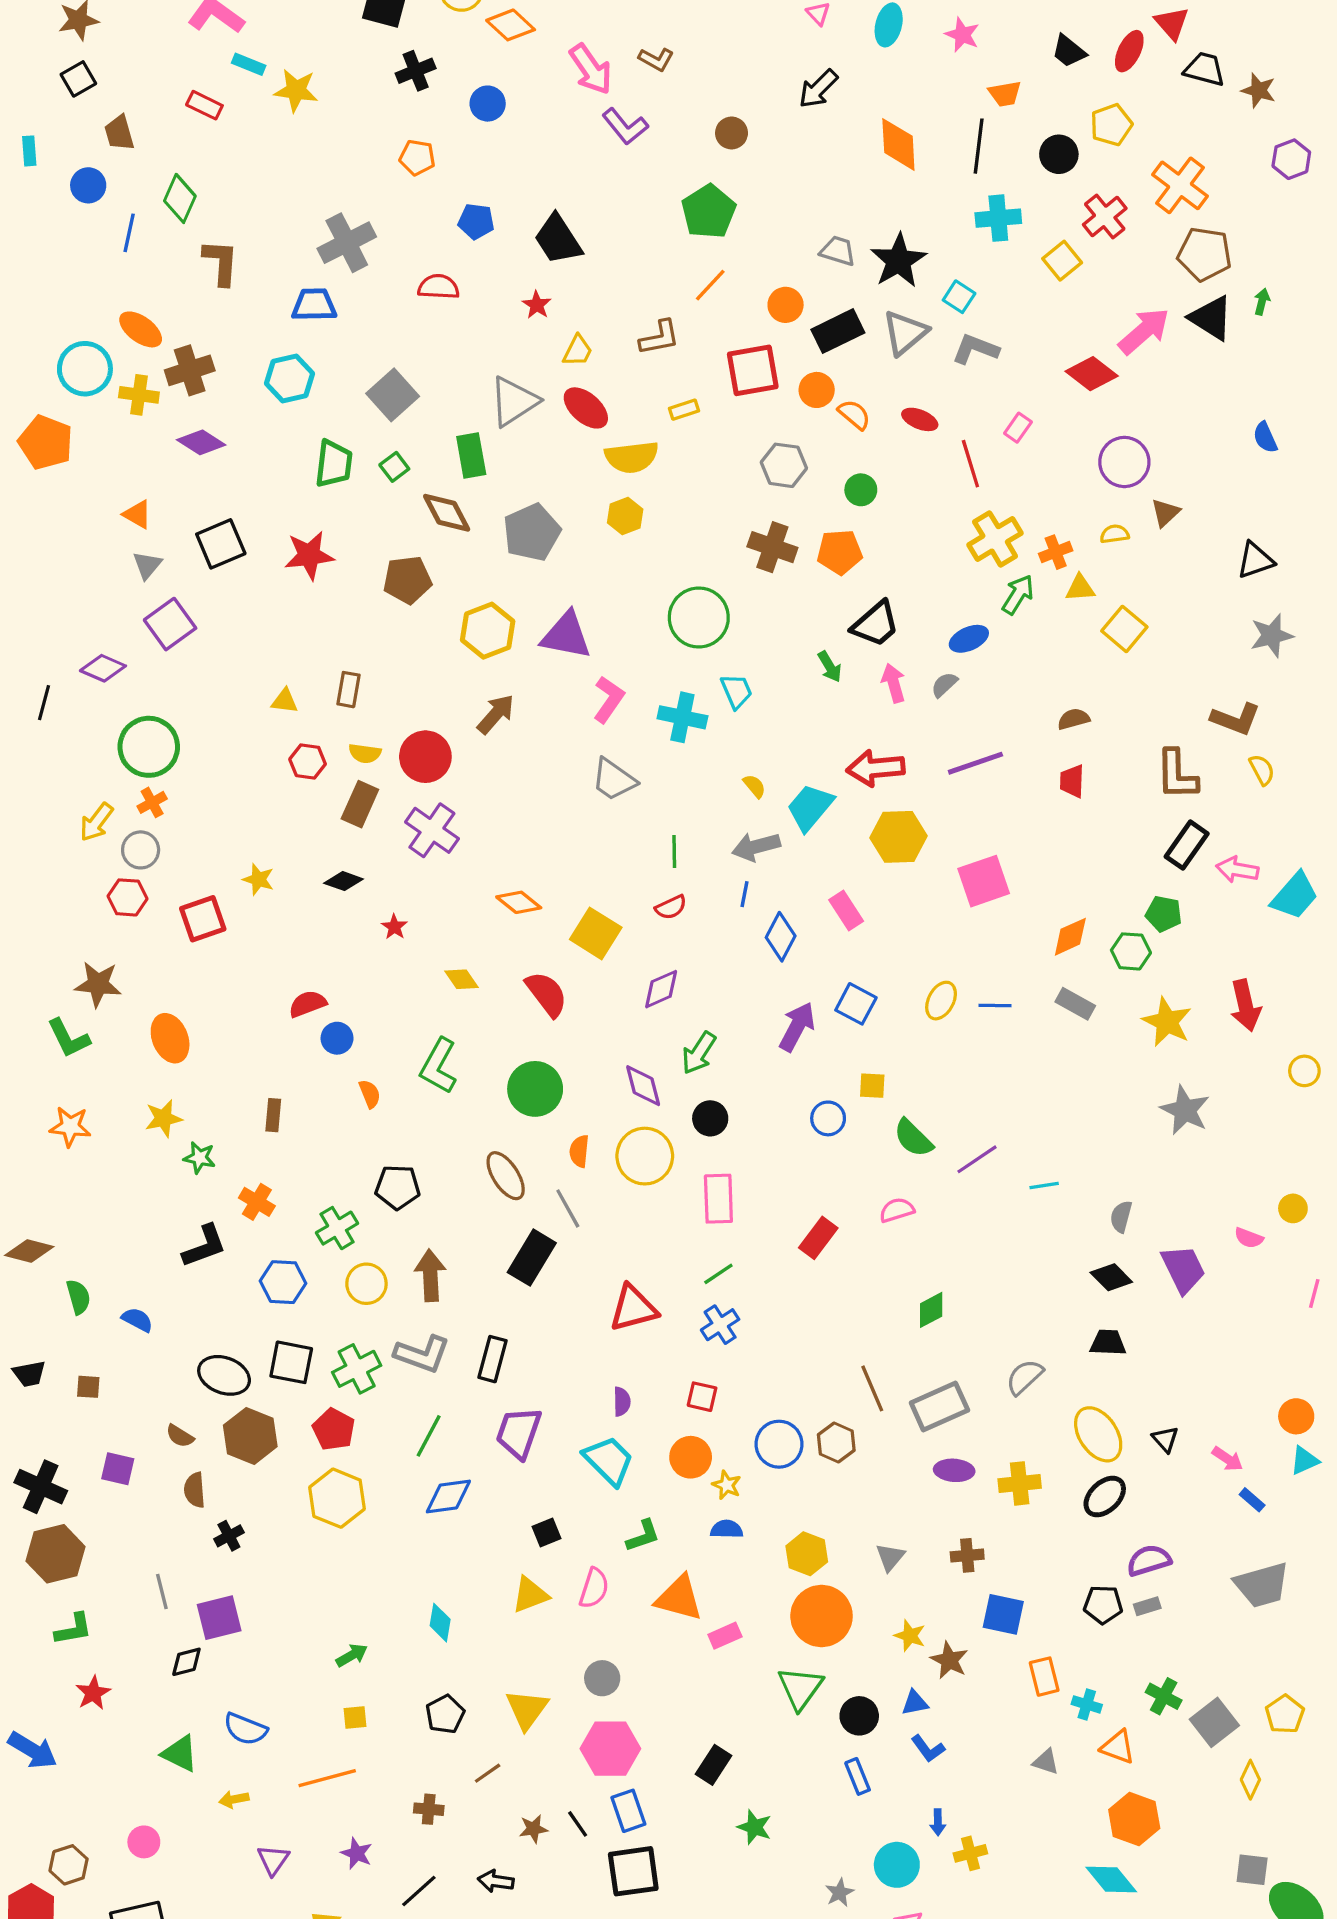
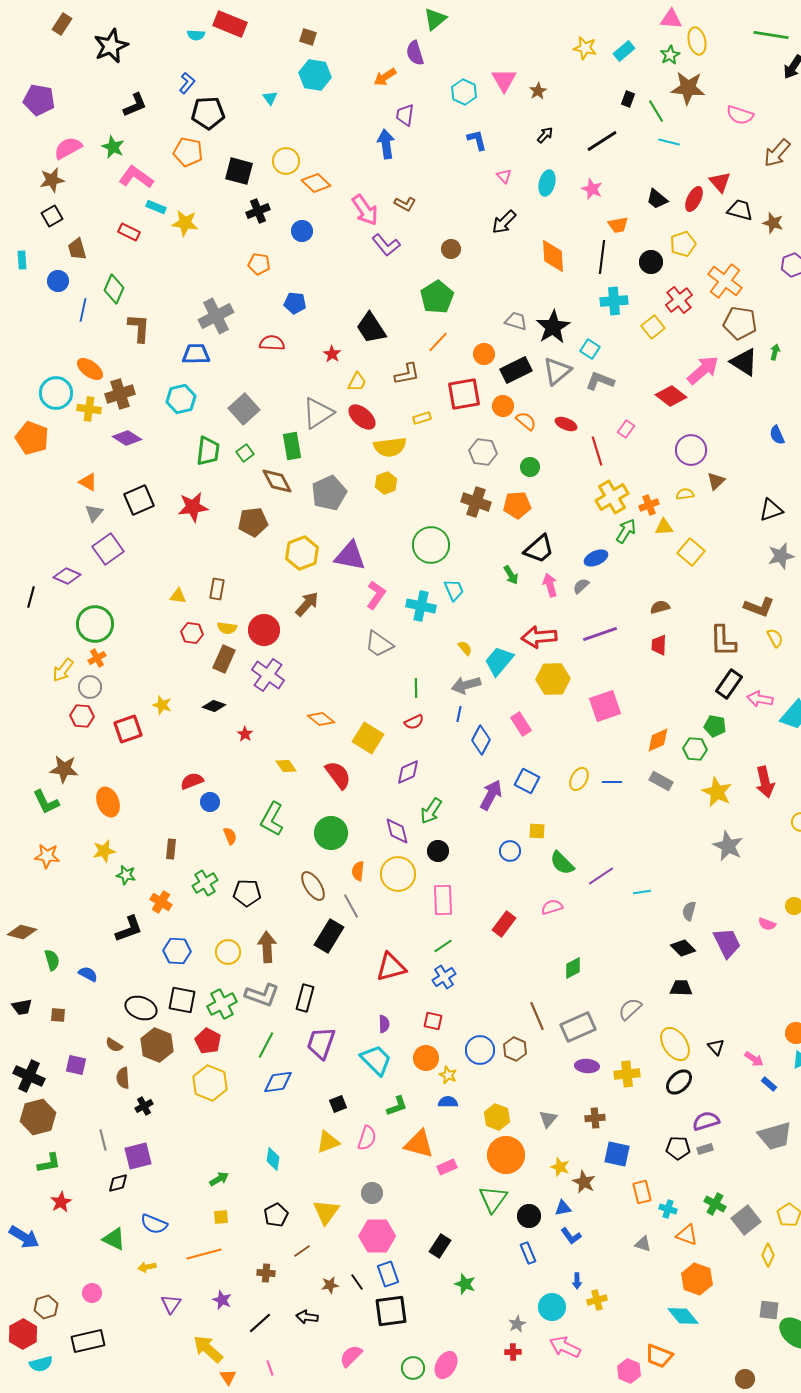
black trapezoid: (558, 239) -> (371, 328), moved
green cross: (337, 1228) -> (205, 883), moved

